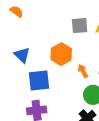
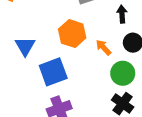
blue triangle: (22, 55) -> (25, 46), turned 30

